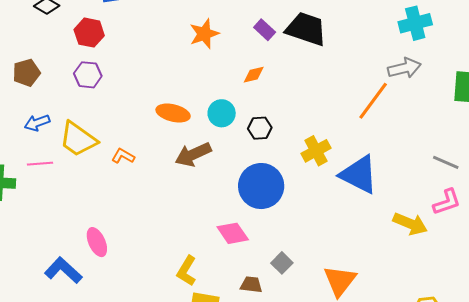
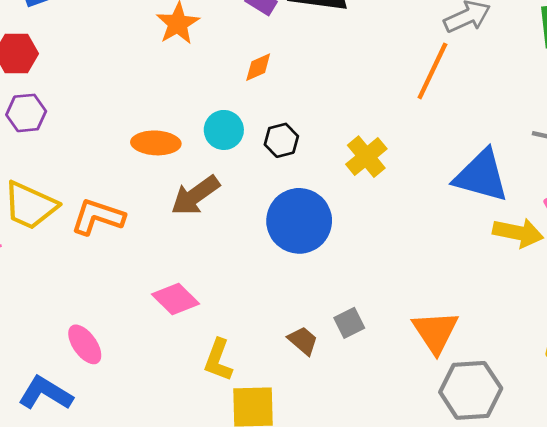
orange L-shape: (123, 156) -> (98, 217), size x1.6
blue triangle: (359, 175) -> (481, 176), moved
pink diamond: (233, 233) -> (176, 299), moved
gray square: (282, 263) -> (349, 323), turned 30
brown trapezoid: (251, 285) -> (303, 341), moved, turned 45

